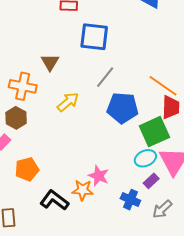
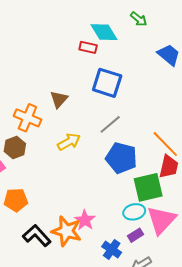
orange star: (83, 190) -> (66, 231), size x1.4

